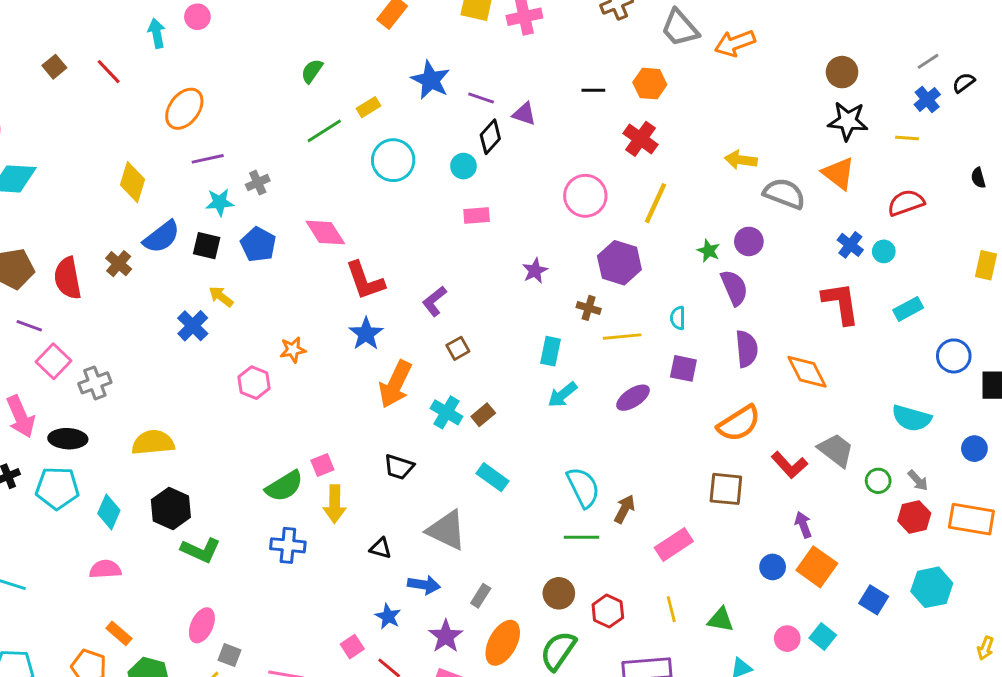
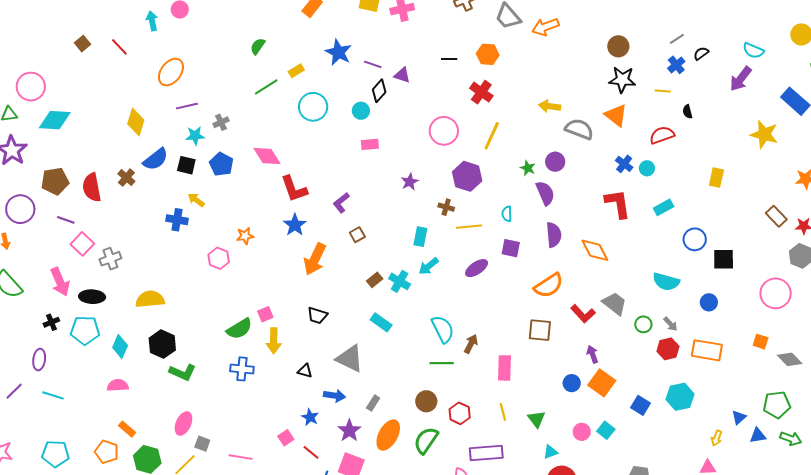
black semicircle: (978, 178) -> (687, 112), moved
blue cross: (193, 326) -> (177, 220), turned -35
cyan cross: (447, 412) -> (400, 281), moved
pink rectangle: (674, 545) -> (504, 368), turned -55
green triangle: (721, 620) -> (536, 419), turned 42

